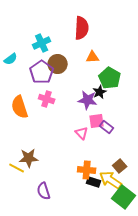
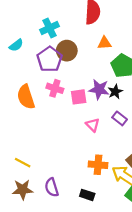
black star: (100, 92) -> (115, 92), moved
pink square: (97, 121) -> (79, 97), moved
brown star: (29, 158) -> (23, 190), moved
black rectangle: (94, 182) -> (87, 195), moved

